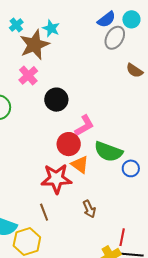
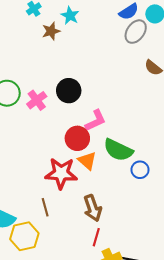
brown star: (34, 45) -> (51, 31), size x0.6
pink cross: (28, 75) -> (37, 100), moved
brown arrow: (89, 209) -> (93, 208), size x1.4
red line: (122, 237) -> (96, 237), moved

